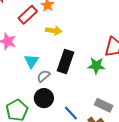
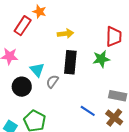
yellow arrow: (54, 31) -> (66, 34), moved
black circle: (44, 98) -> (22, 87), moved

